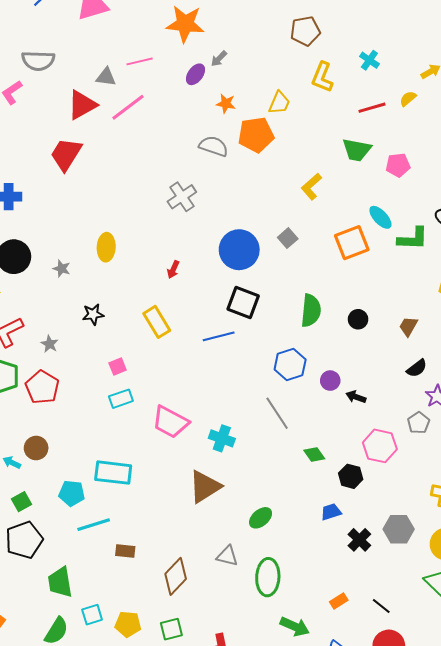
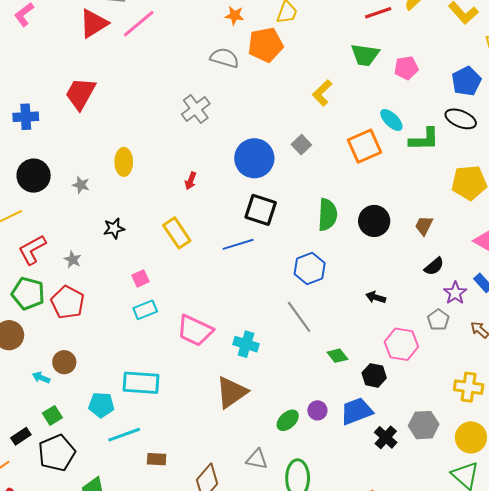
red trapezoid: (66, 154) -> (81, 94), moved
black circle: (358, 319) -> (374, 221), size x1.6
purple circle: (330, 381) -> (317, 410), moved
blue trapezoid: (331, 512) -> (357, 411), size x1.6

